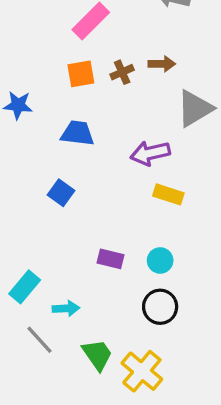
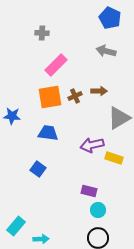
orange square: (81, 74) -> (50, 97), size x1.4
yellow rectangle: (168, 194) -> (114, 158), moved
purple rectangle: (111, 259) -> (89, 191), moved

